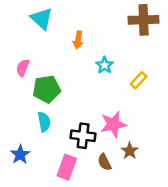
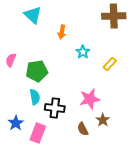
pink semicircle: (23, 68) -> (11, 60), moved
black cross: (83, 136) -> (55, 108), moved
pink rectangle: (67, 167) -> (38, 133), moved

